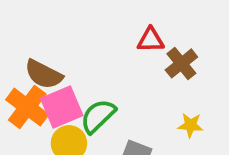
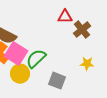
pink square: (62, 107) -> (16, 54), turned -35

